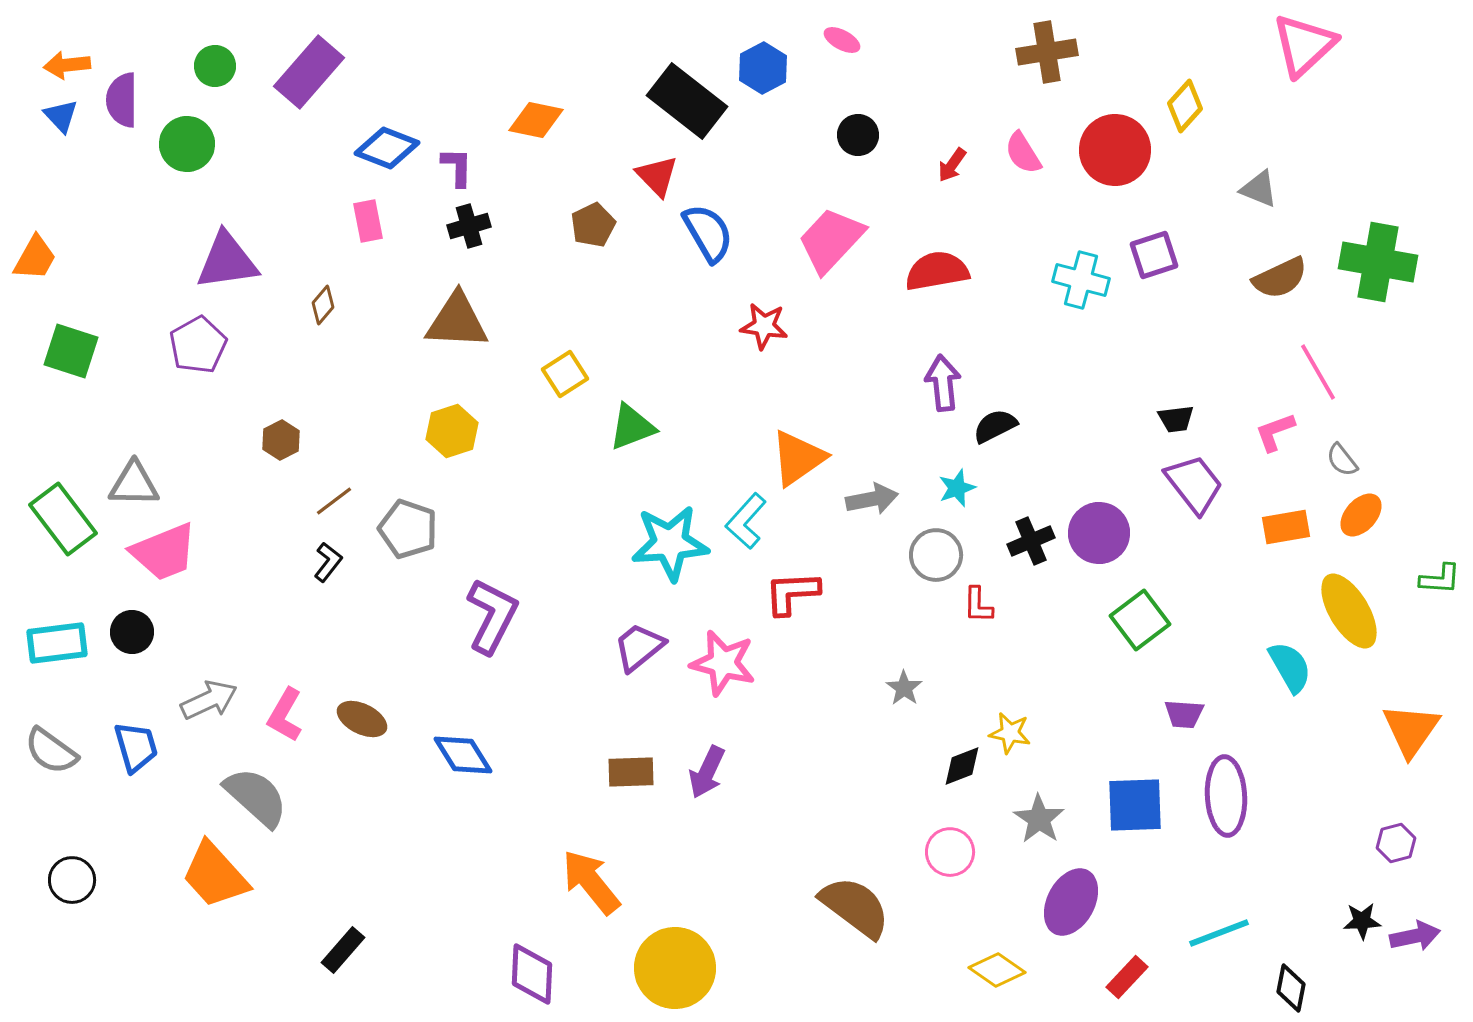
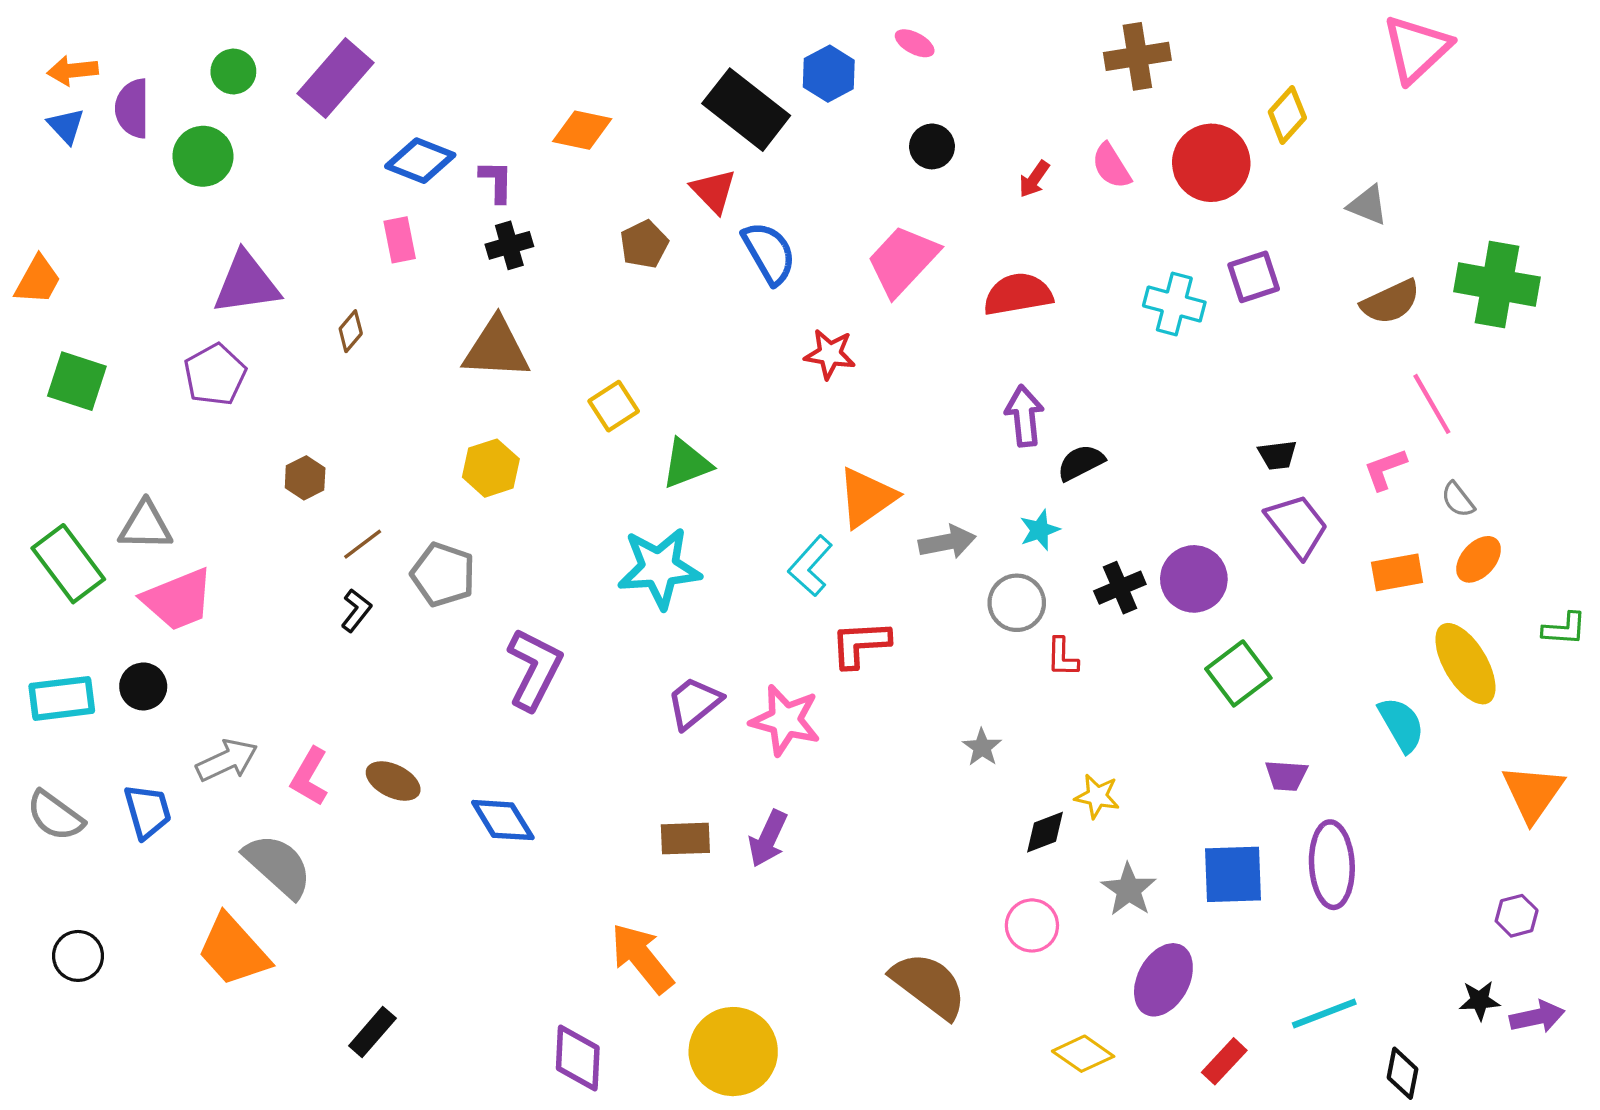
cyan star: (670, 543) -> (659, 568), moved

